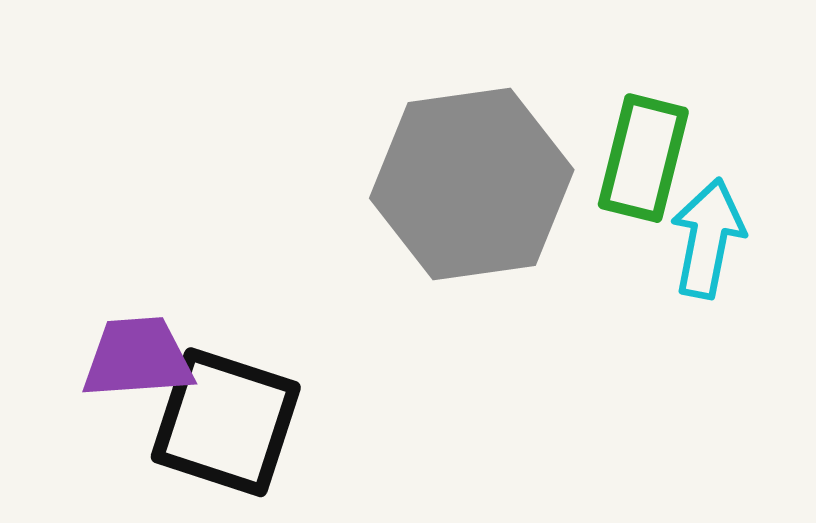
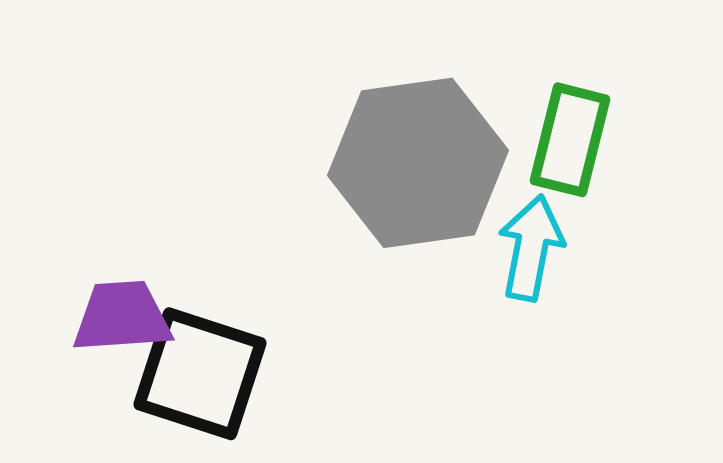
cyan arrow: (708, 238) -> (531, 248), moved

